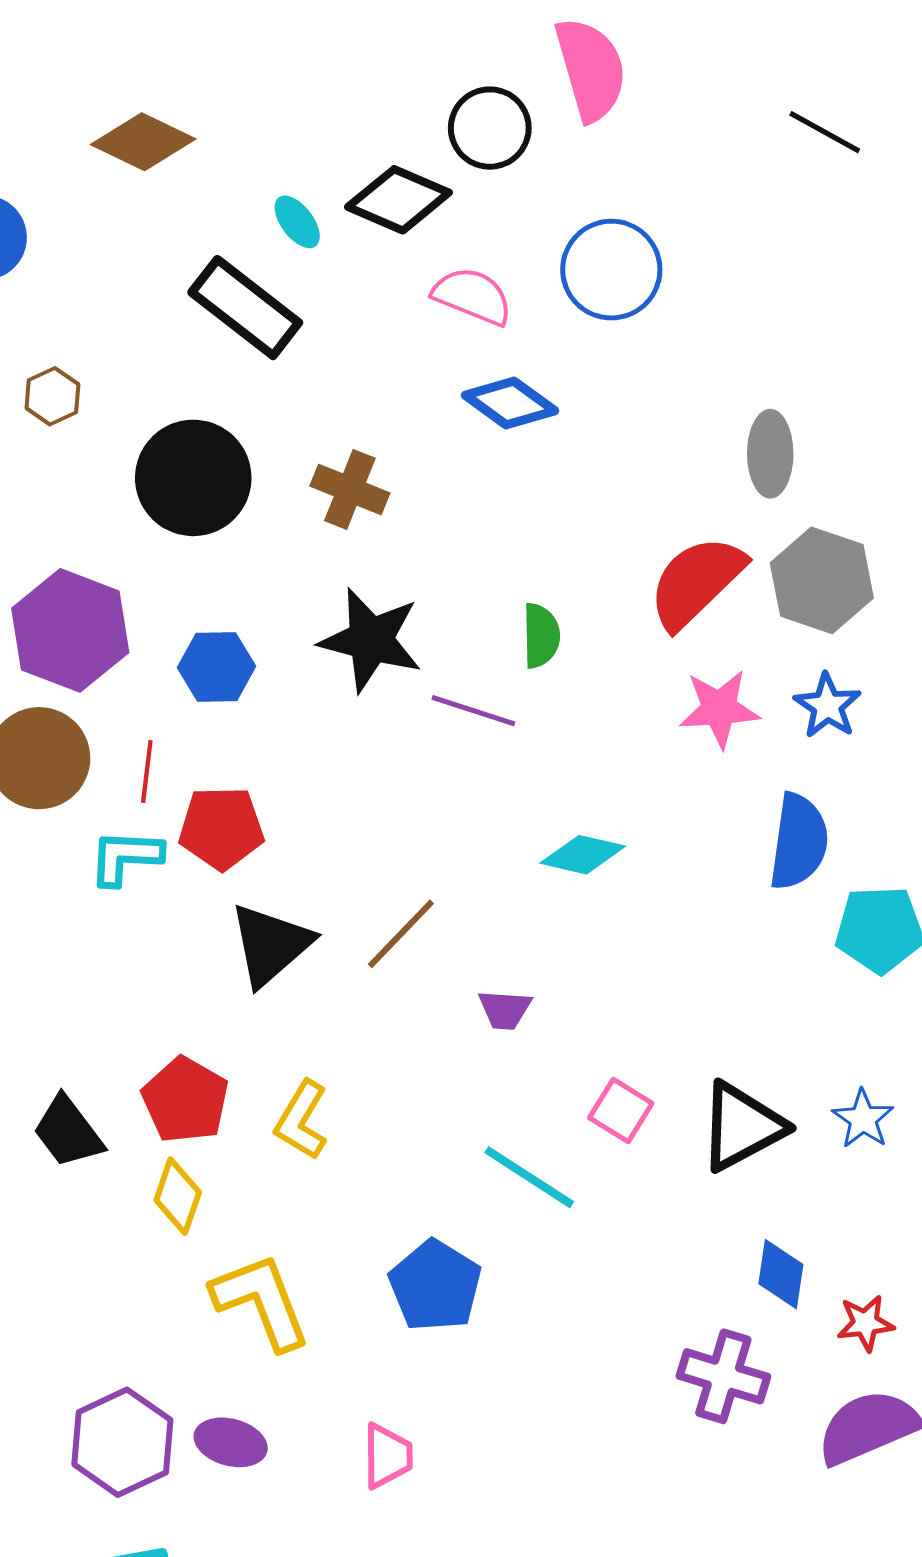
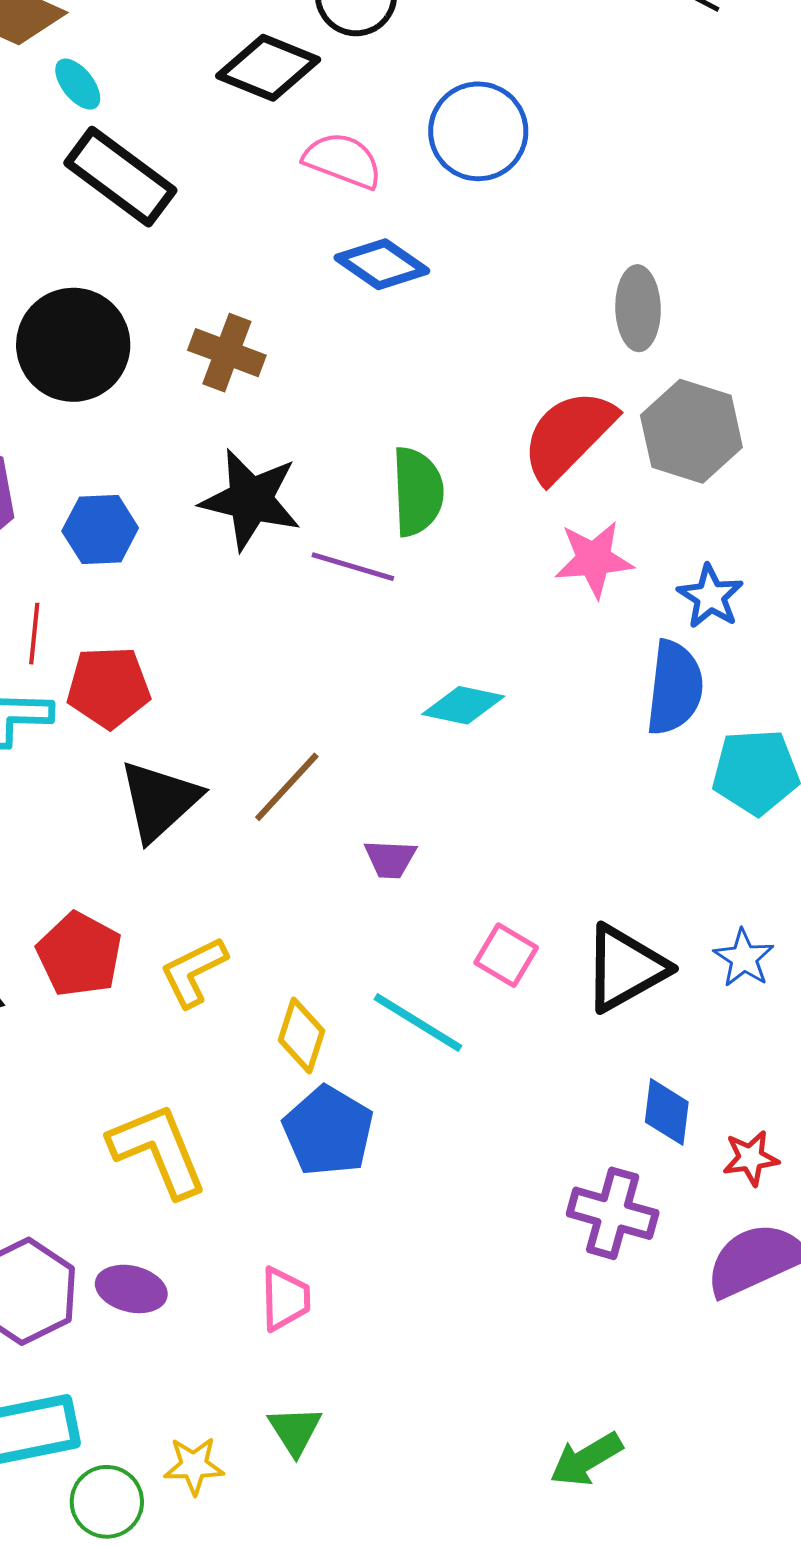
cyan ellipse: (297, 222) -> (78, 84), moved
green semicircle: (541, 636) -> (418, 492), size x1.4
blue star: (827, 706) -> (710, 596), moved
yellow L-shape: (302, 1120) -> (194, 972), turned 34
yellow diamond: (178, 1196) -> (302, 1035), moved

